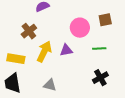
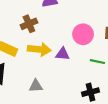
yellow arrow: (44, 52) -> (39, 49), turned 55
gray triangle: (50, 85) -> (36, 86), turned -32

